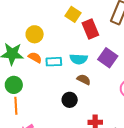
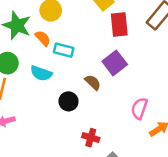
purple square: (108, 58) -> (115, 63), moved
cyan semicircle: (79, 59) -> (41, 73), moved

